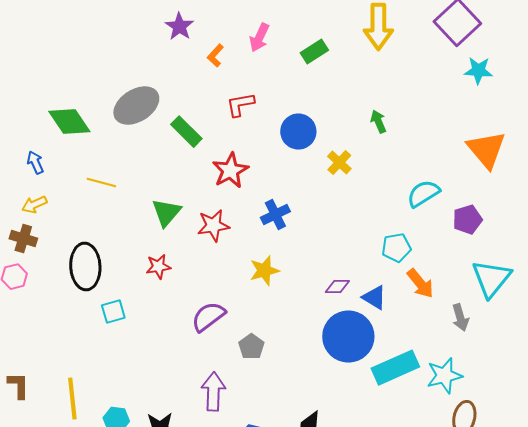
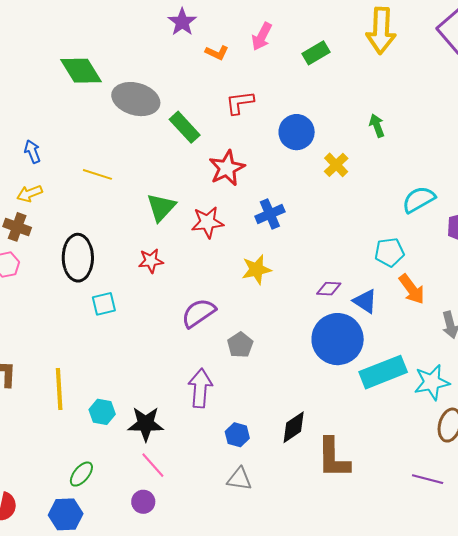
orange L-shape: (215, 56) -> (217, 53), turned -110
gray ellipse: (136, 106) -> (136, 99), turned 45
green diamond: (69, 122) -> (81, 71), moved

